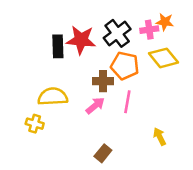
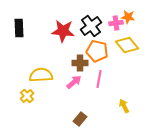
black rectangle: (58, 46) -> (19, 28), moved
yellow cross: (35, 124) -> (27, 96), turned 32

